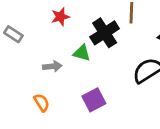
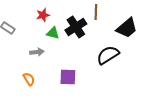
green triangle: (82, 53) -> (53, 33), moved
purple square: (94, 100) -> (68, 77), turned 30

